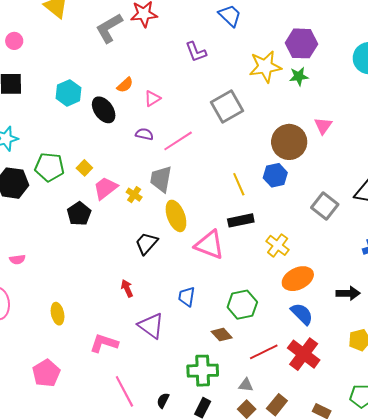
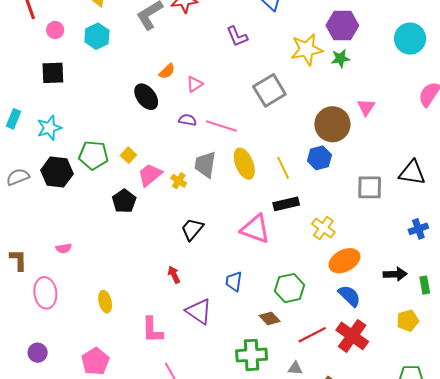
cyan hexagon: (68, 93) -> (97, 36), moved
pink line: (178, 141) -> (221, 126), turned 52
gray square: (325, 206) -> (370, 187), turned -36
yellow ellipse: (176, 216) -> (244, 164), moved
pink L-shape: (104, 343) -> (152, 330), turned -108

